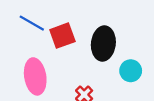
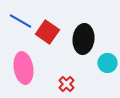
red square: (62, 36) -> (47, 32), turned -35

